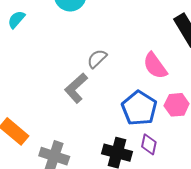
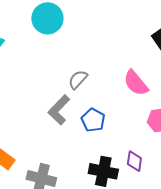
blue pentagon: (139, 108) -> (93, 120), moved, size x0.7

